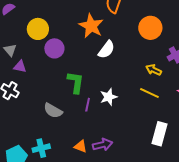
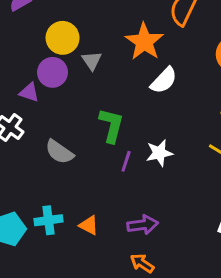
purple circle: (54, 48) -> (53, 72), moved
gray triangle: (10, 50) -> (92, 61), moved
gray semicircle: (53, 111) -> (59, 152), moved
orange triangle: (81, 146) -> (89, 225), moved

